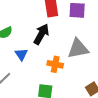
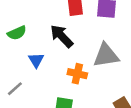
black arrow: (41, 34) -> (62, 36), turned -75

